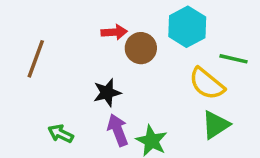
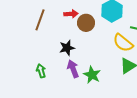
brown line: (36, 59) -> (40, 20), moved
green arrow: (61, 134) -> (41, 71), turned 48

